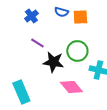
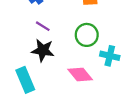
black star: (53, 62) -> (43, 50), moved

